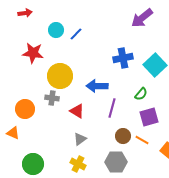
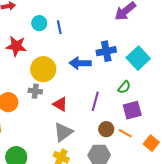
blue line: (76, 34) -> (59, 27), turned -56
blue arrow: (97, 86) -> (80, 63), moved
gray triangle: (80, 139) -> (63, 132), size x1.5

